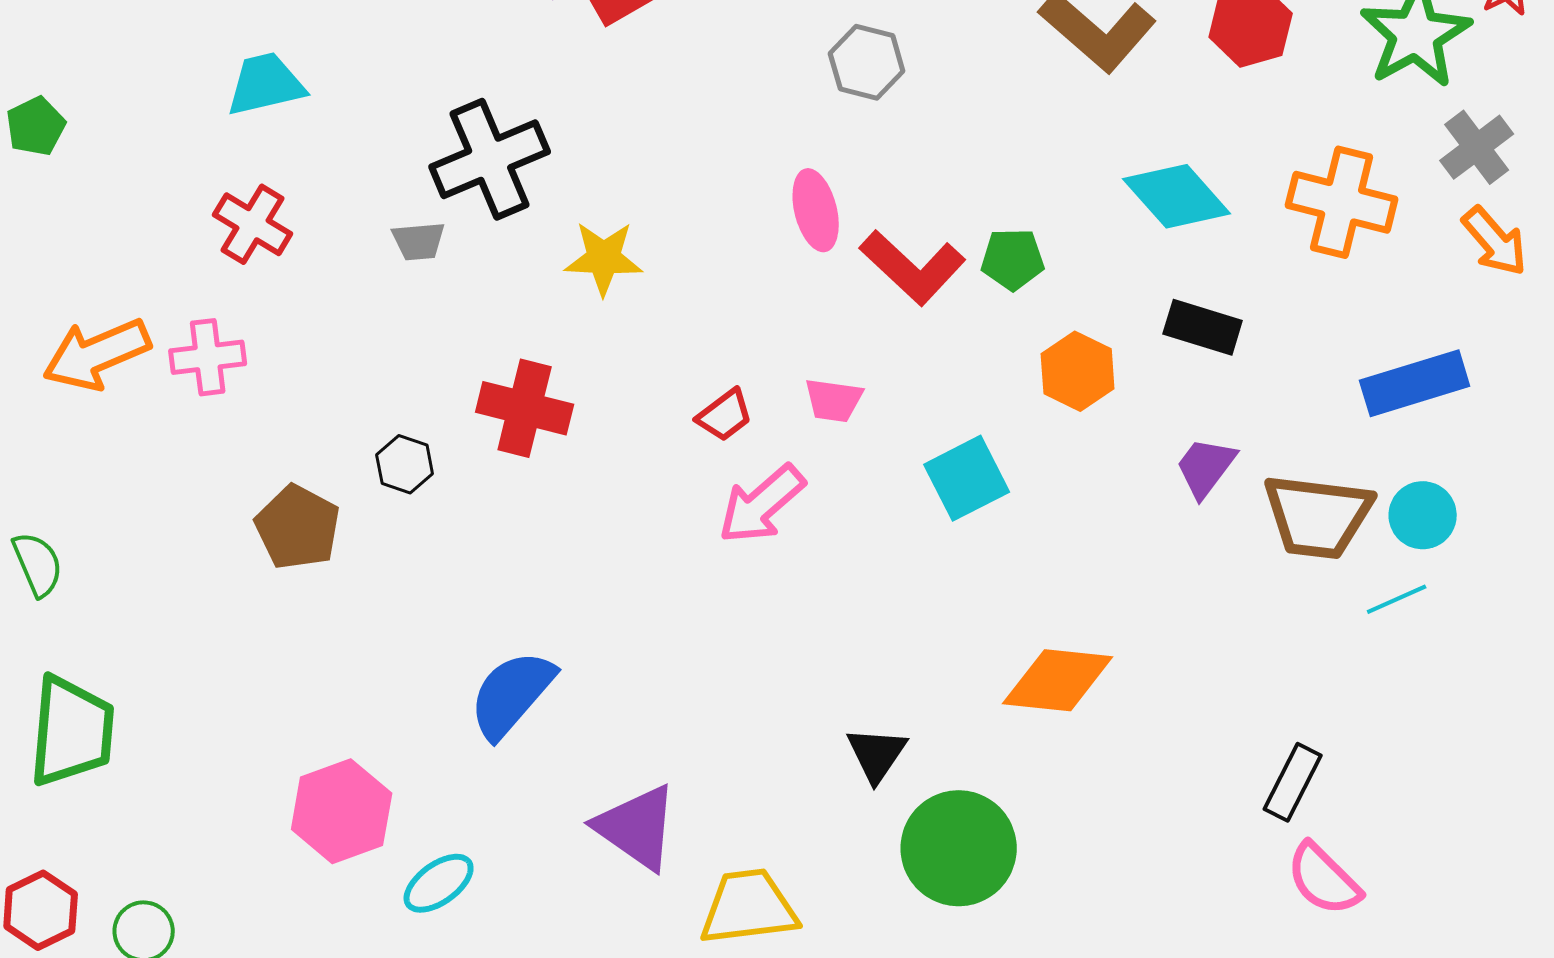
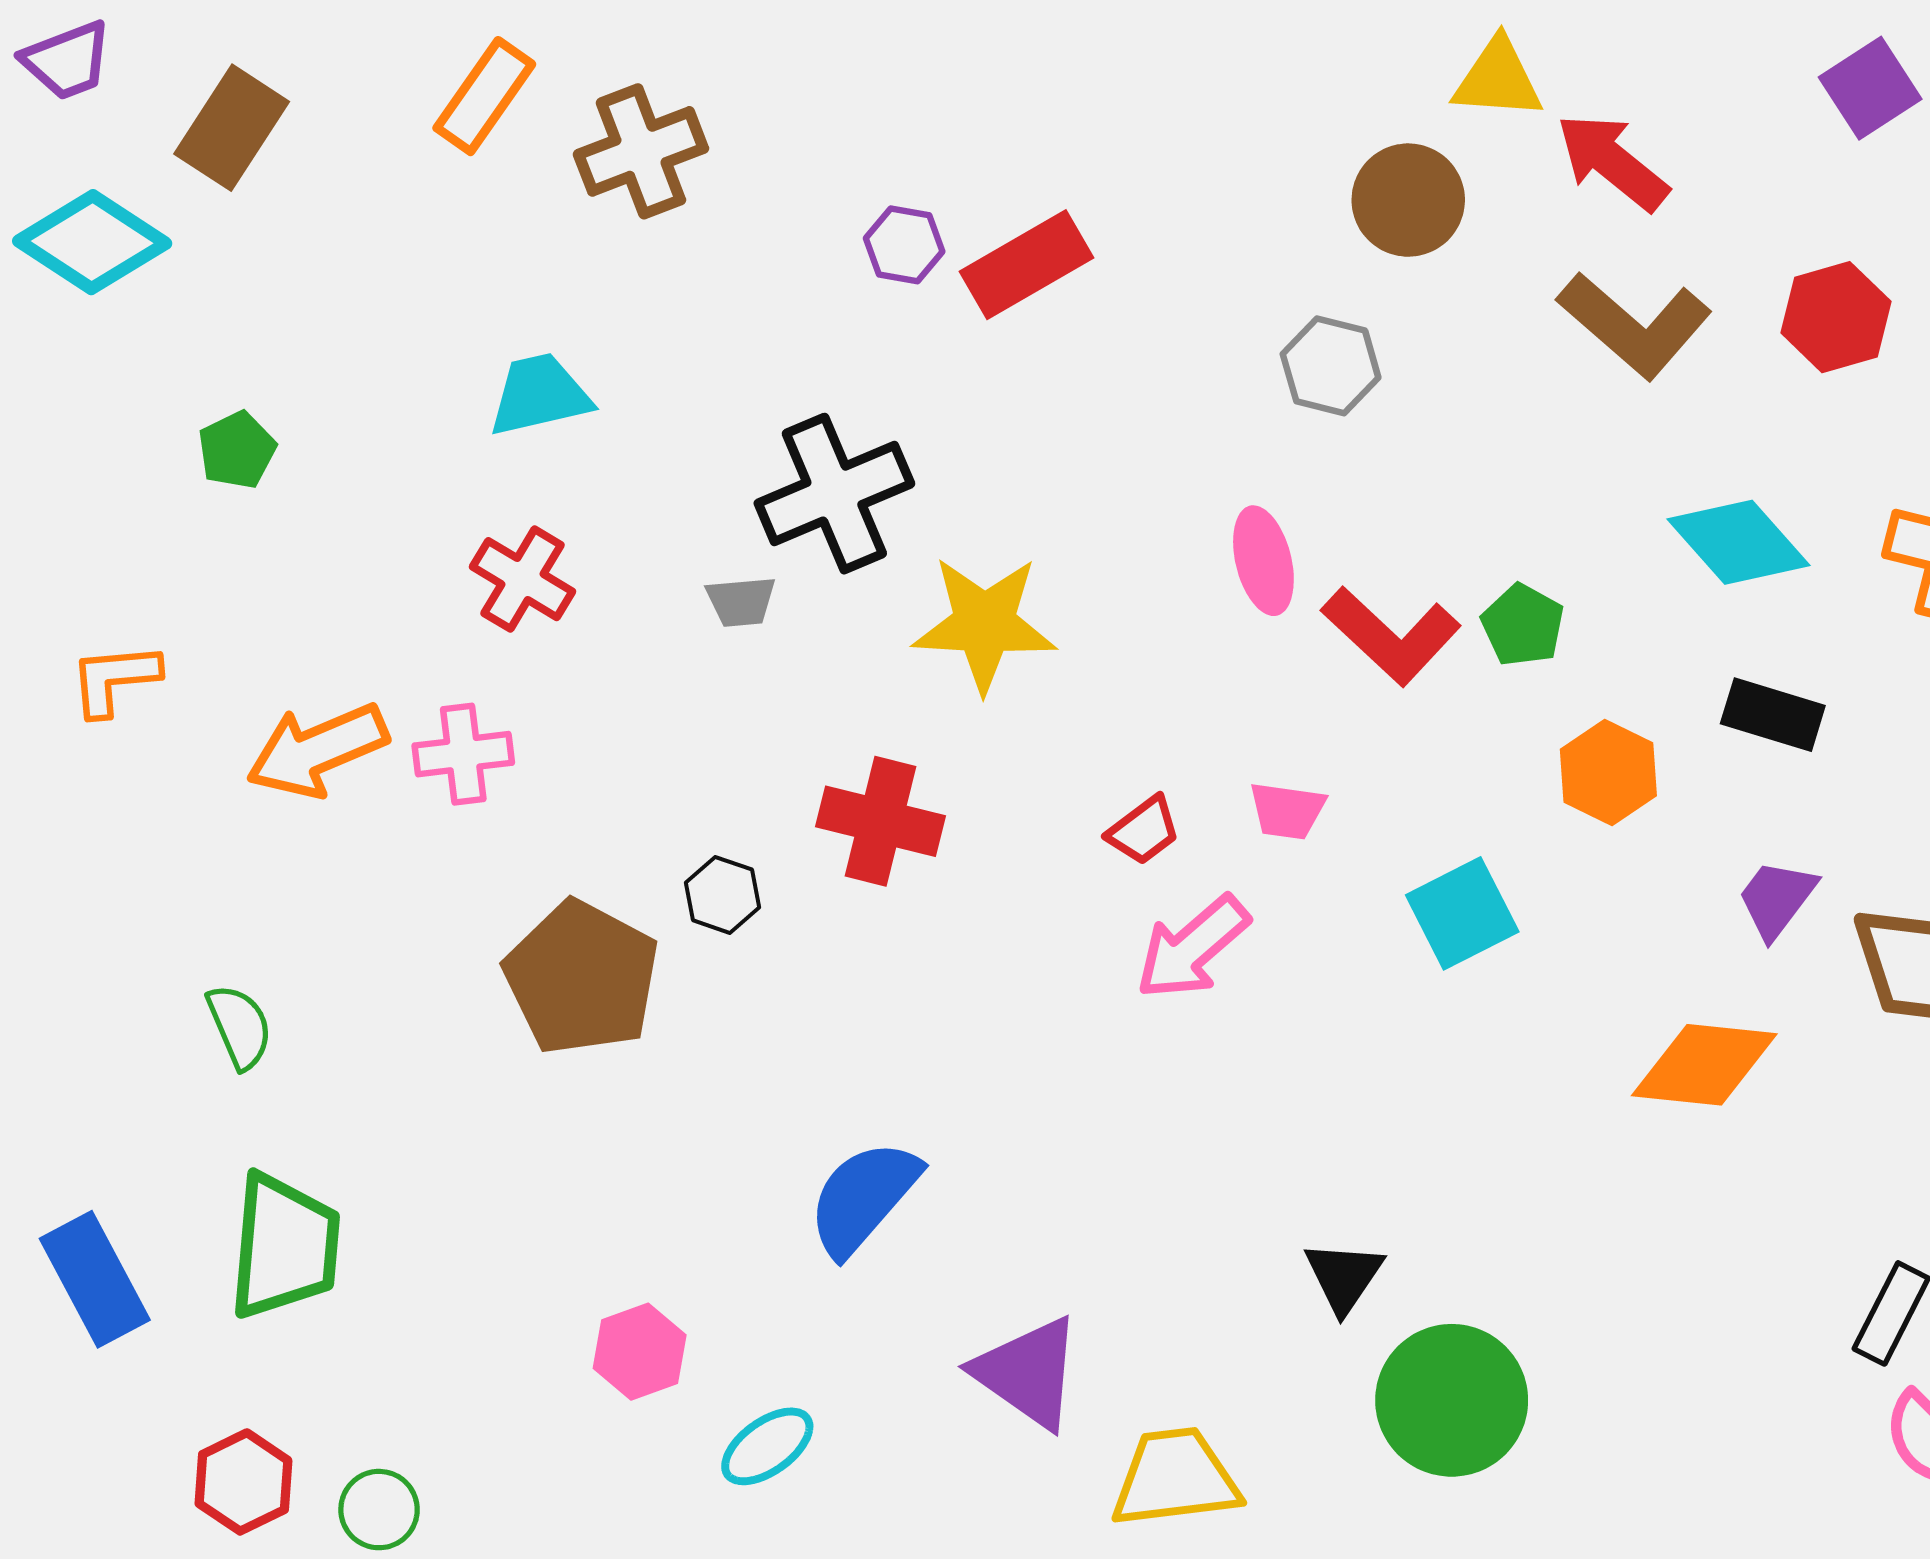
yellow star: (604, 258) -> (984, 624), size x1.4
green pentagon: (1013, 259) -> (1523, 625), turned 30
brown pentagon: (298, 527) -> (582, 978), size x1.4
orange diamond: (1058, 680) -> (1704, 1065), moved
pink hexagon: (342, 811) -> (640, 1352), size x0.7

